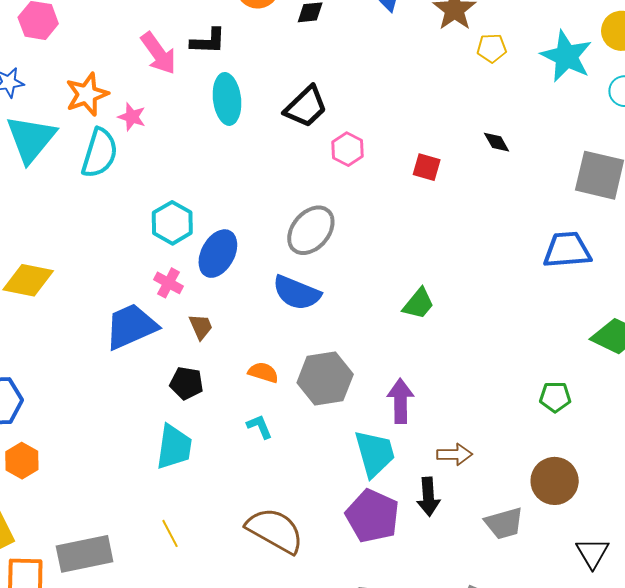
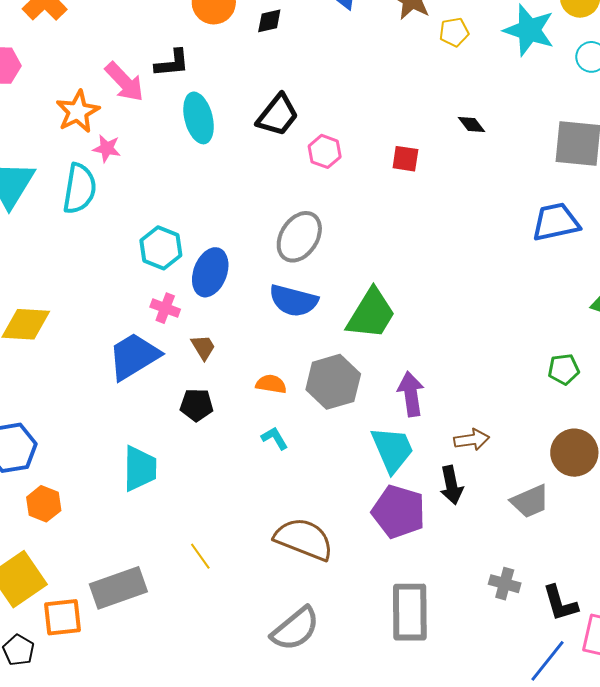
orange star: (87, 94) -> (78, 112), moved
green trapezoid: (418, 304) -> (371, 314), moved, size x1.6
cyan trapezoid: (174, 447) -> (140, 468), moved

